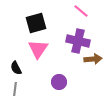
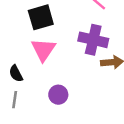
purple circle: (59, 82) -> (58, 95), moved

